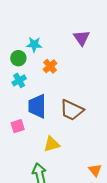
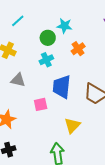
yellow triangle: (52, 144) -> (72, 126), turned -36

